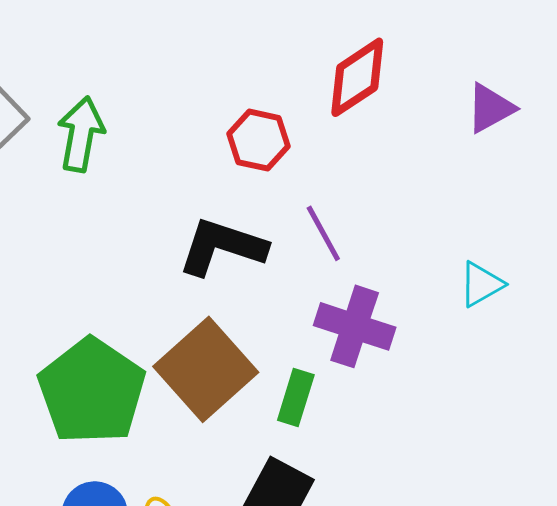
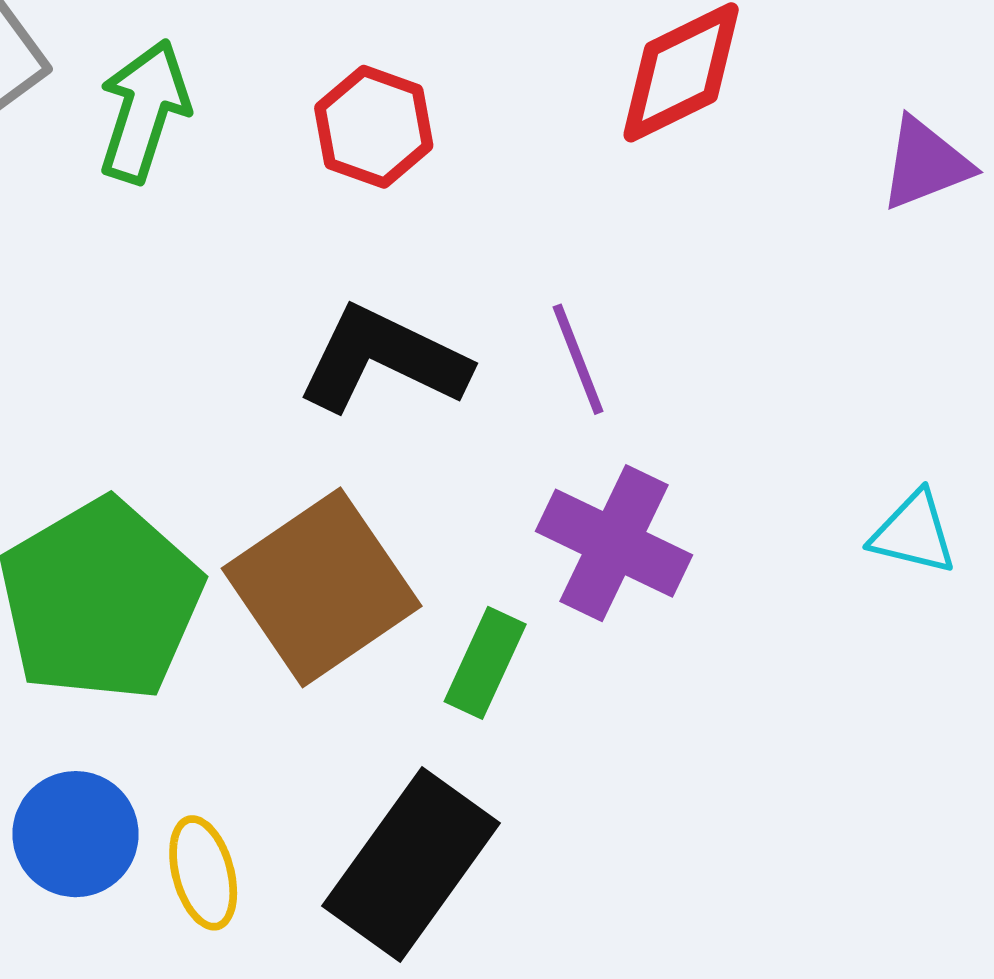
red hexagon: (258, 140) -> (374, 127), moved
cyan triangle: (481, 284) -> (914, 533), moved, turned 36

